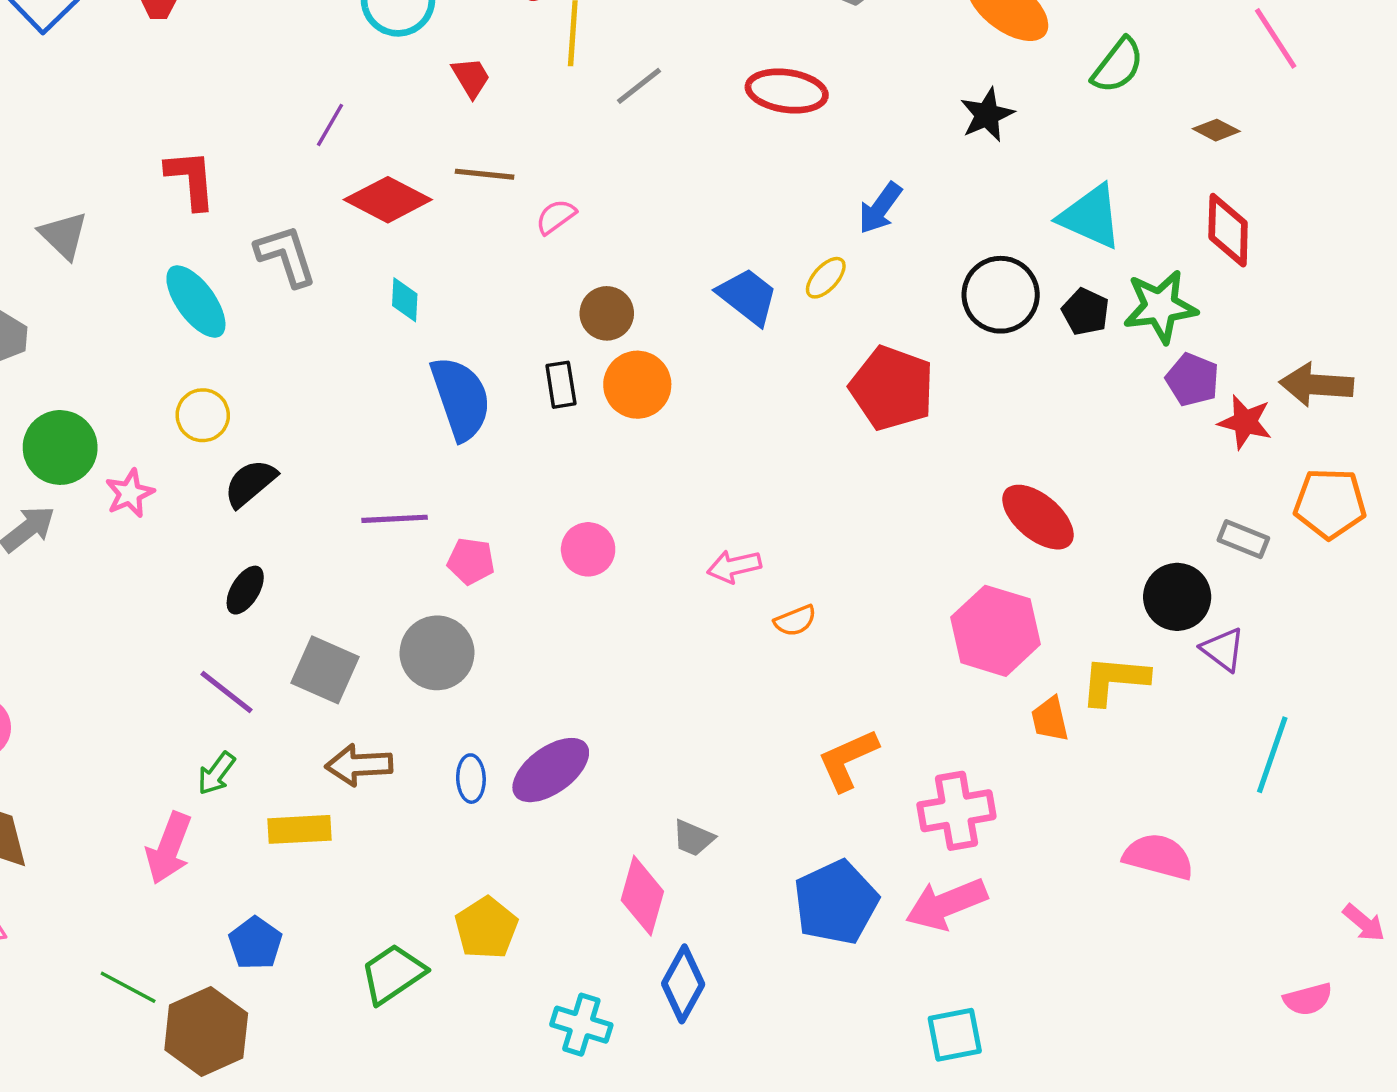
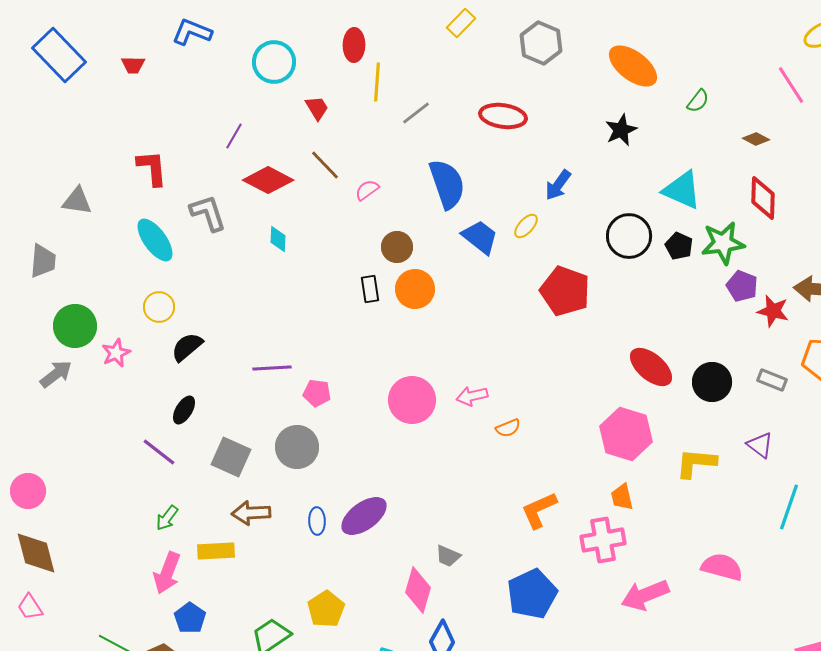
green semicircle: (1118, 66) -> (698, 101), size x0.7
brown line: (485, 174) -> (325, 165), turned 40
gray triangle: (64, 235) -> (77, 201), turned -36
blue semicircle: (461, 398) -> (447, 184), moved
pink circle: (588, 549) -> (412, 400), moved, size x1.5
black circle: (1177, 597) -> (712, 382), moved
purple line: (226, 692) -> (159, 452), moved
orange trapezoid: (1050, 719) -> (622, 497), moved
pink arrow: (169, 848) -> (167, 573), moved
pink arrow: (946, 904) -> (645, 595), moved

